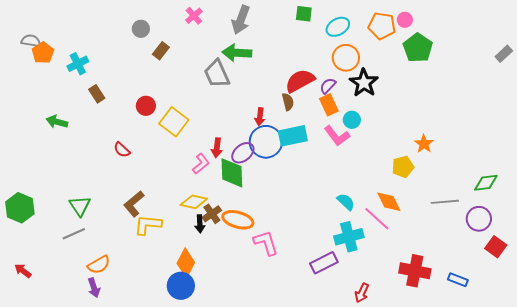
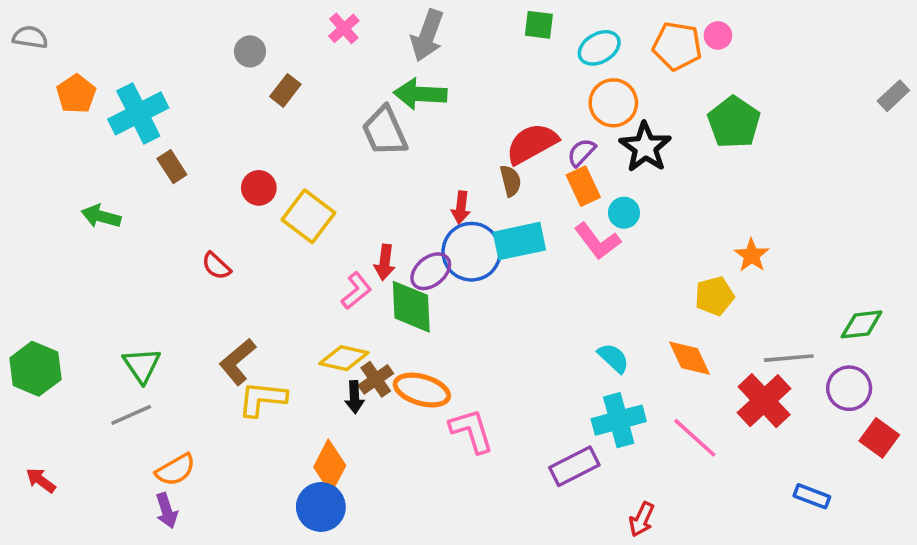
gray semicircle: (31, 41) -> (30, 37), moved
green pentagon: (418, 48) -> (734, 122), moved
cyan cross: (78, 64) -> (138, 113), size x1.5
pink line: (377, 219) -> (695, 438), moved
red cross: (415, 271) -> (764, 401), moved, turned 36

